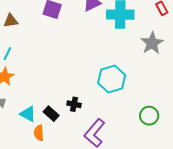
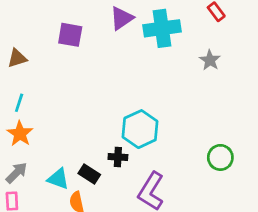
gray star: (152, 43) -> (210, 60), size x0.7
cyan hexagon: (112, 79) -> (140, 129), moved

